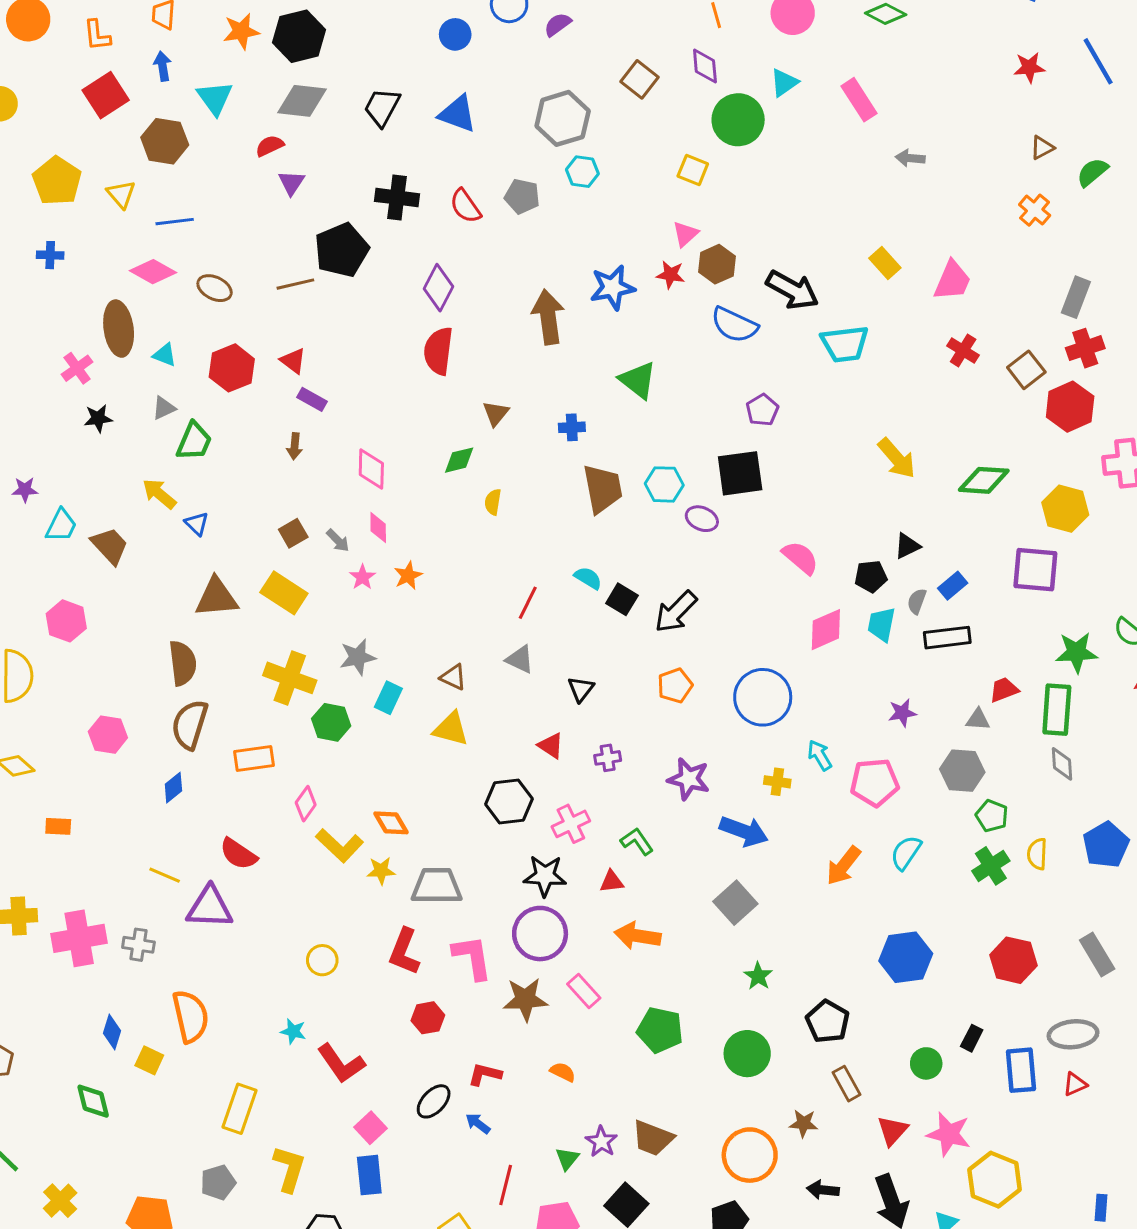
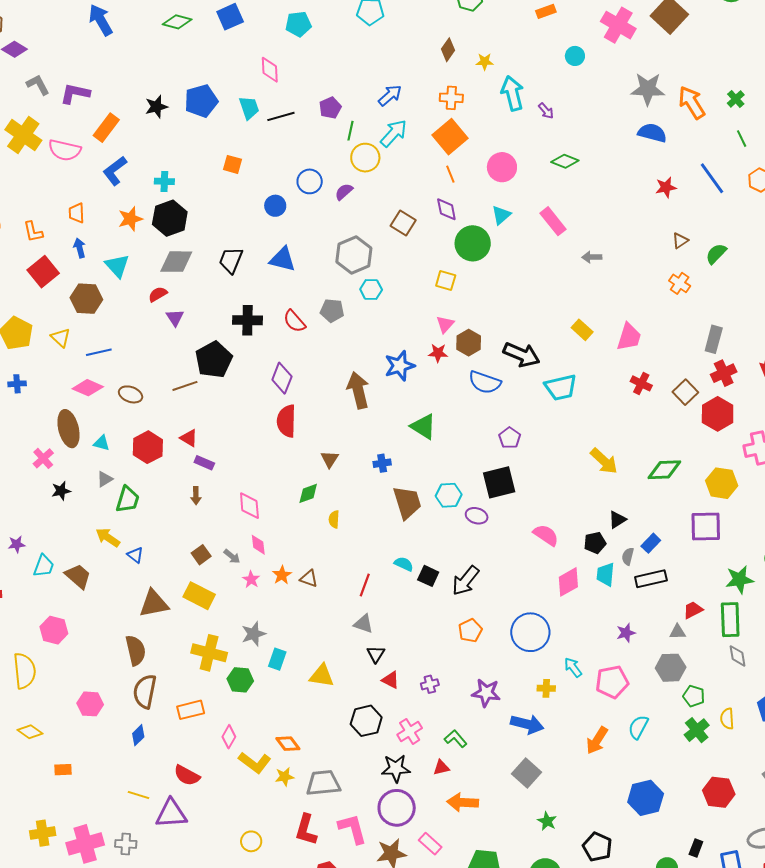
brown triangle: (453, 677) -> (309, 579), moved
black triangle: (581, 689) -> (376, 654), moved

